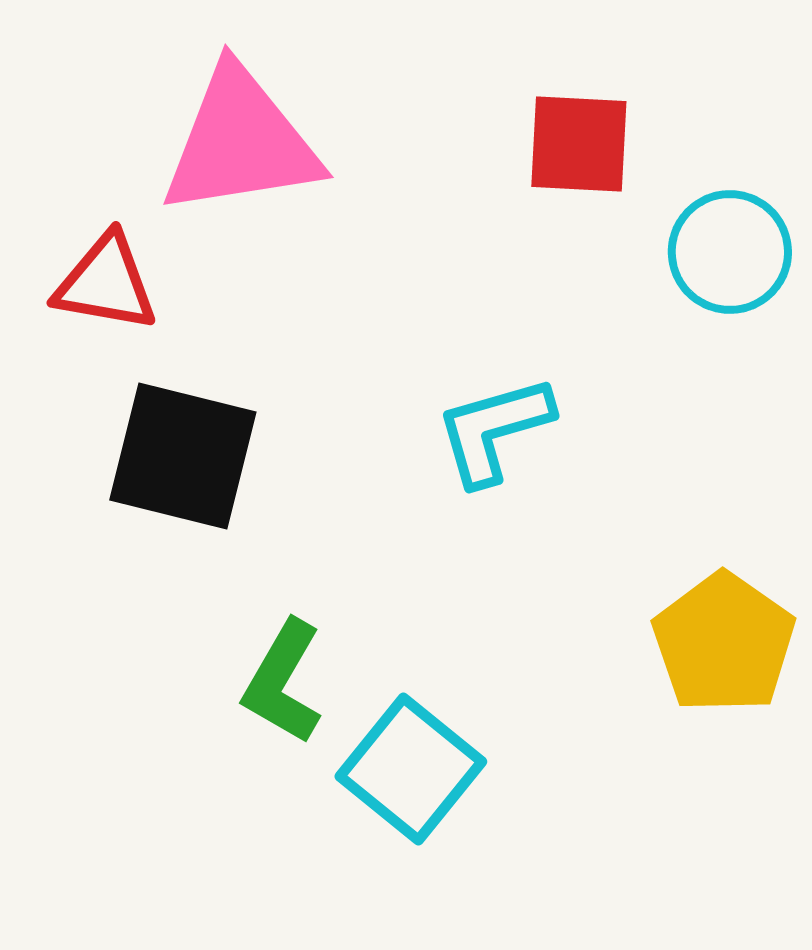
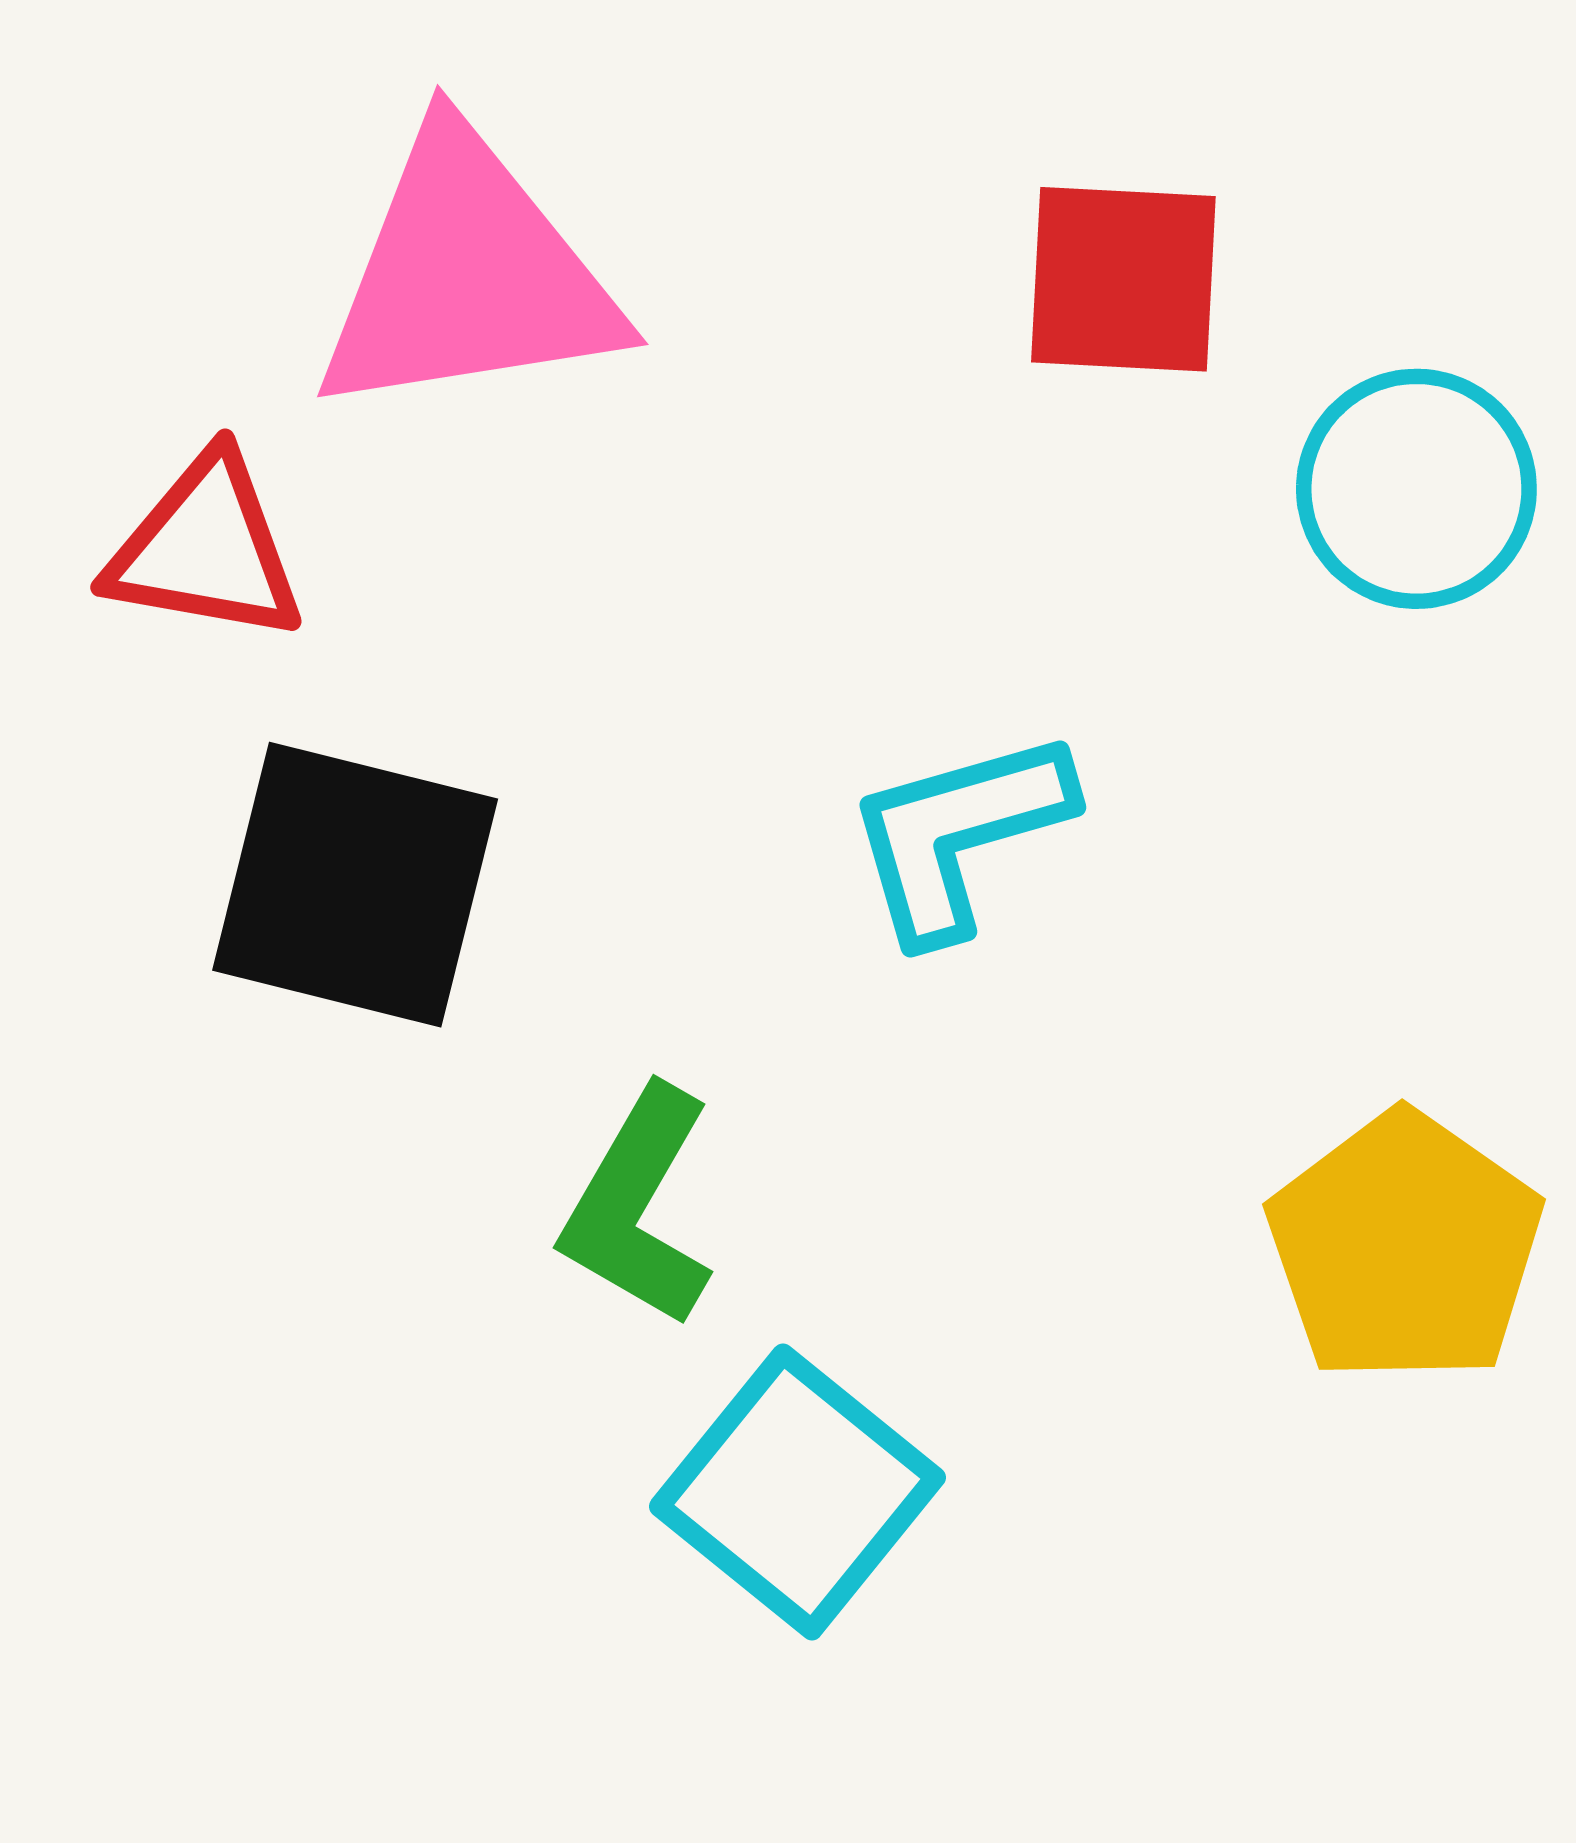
green L-shape: (283, 682) -> (638, 1207), moved

